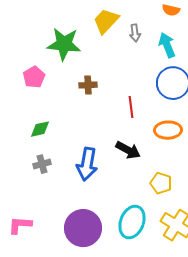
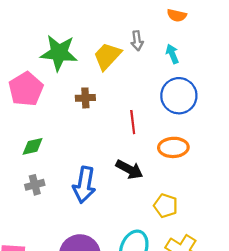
yellow trapezoid: (106, 21) -> (107, 56), moved
cyan arrow: (167, 45) -> (172, 54), size x0.7
pink pentagon: (34, 77) -> (26, 89), size x1.4

